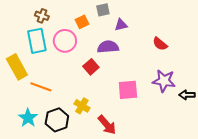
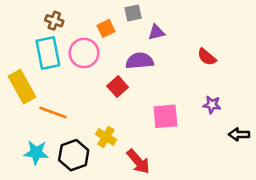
purple star: (164, 81) -> (212, 105), size x0.6
black arrow: (187, 95) -> (239, 134), moved
cyan star: (28, 118) -> (36, 152), turned -30

